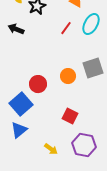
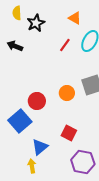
blue triangle: (19, 130) -> (40, 147), moved
yellow arrow: (51, 149) -> (32, 166), moved, turned -136

